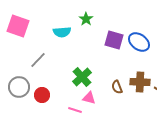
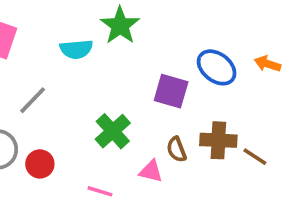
green star: (86, 19) -> (120, 26), size x1.5
purple square: (114, 40) -> (171, 91), moved
pink triangle: (89, 98) -> (151, 171), moved

